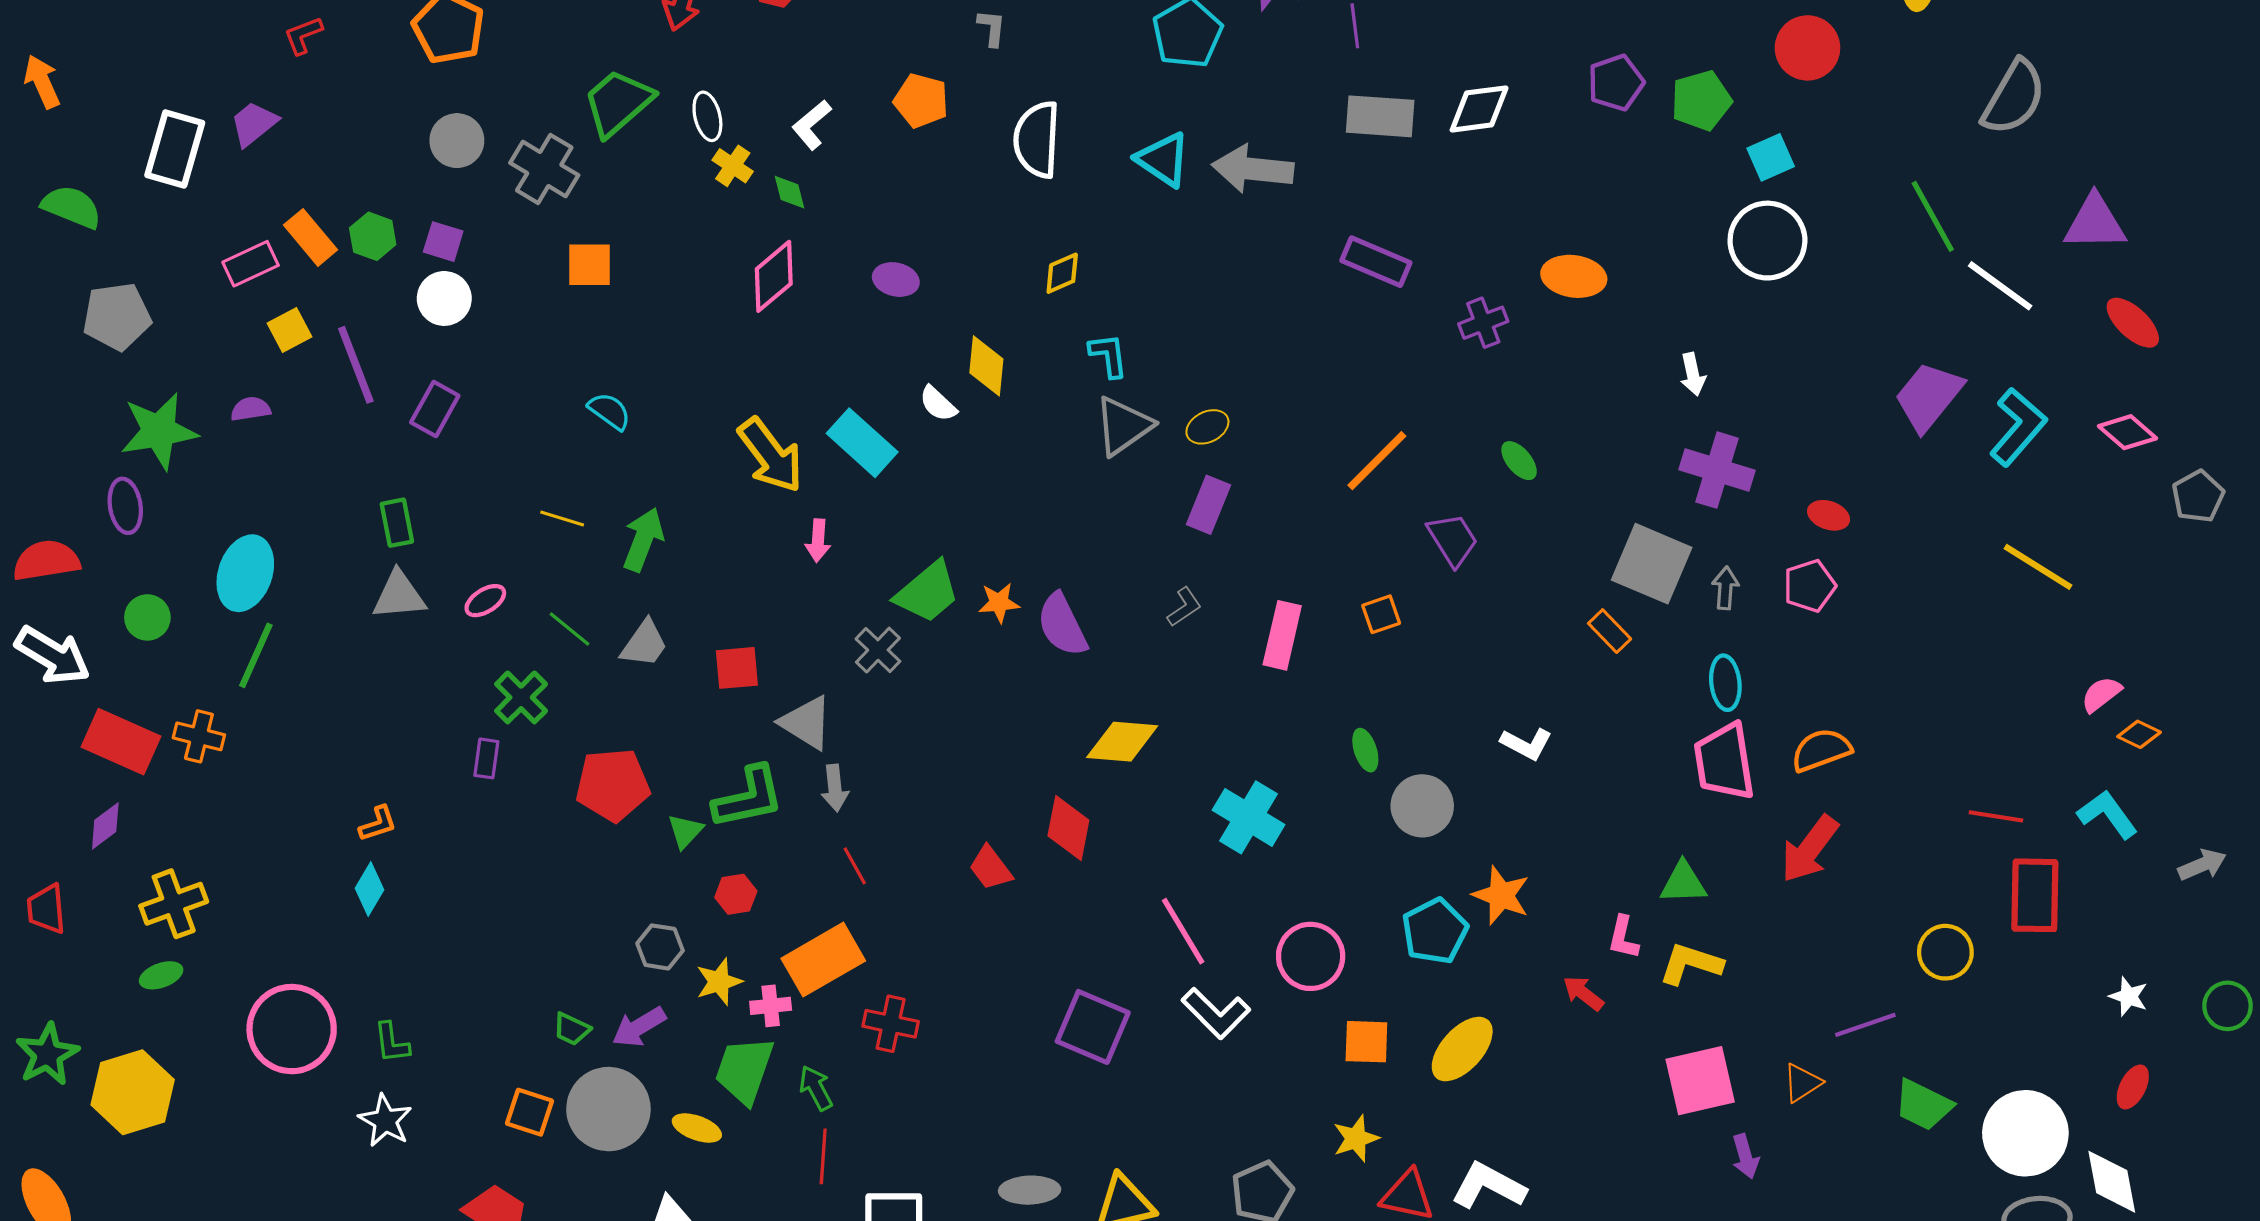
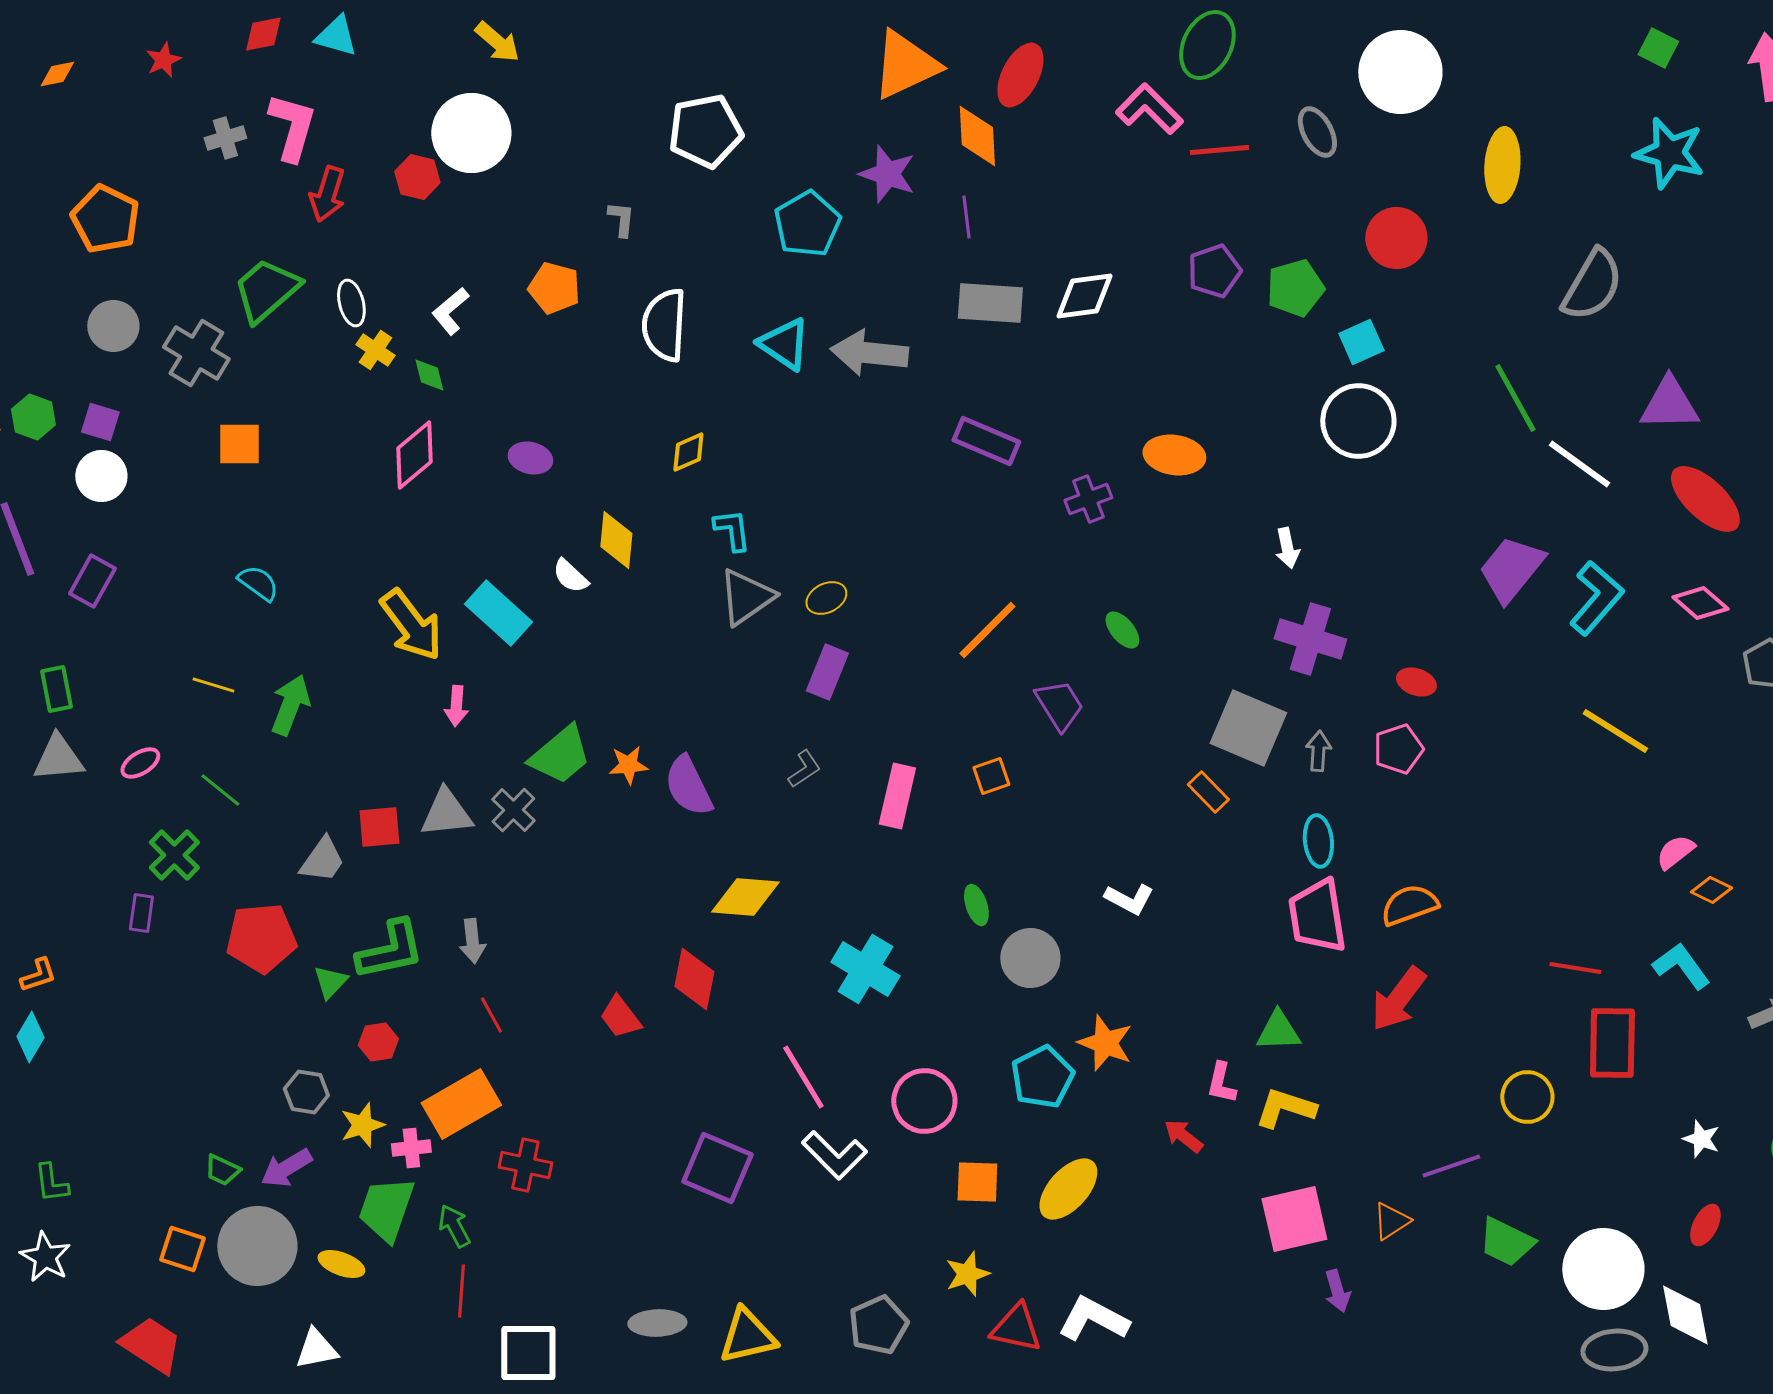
red ellipse: (2133, 323) -> (1705, 499), size x1.4
gray trapezoid: (644, 644) -> (322, 860), moved
gray triangle: (806, 723) -> (446, 813), moved, turned -38

